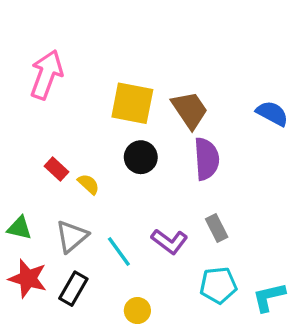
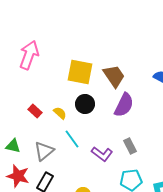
purple semicircle: (206, 159) -> (124, 105), turned 30
yellow semicircle: (89, 184) -> (60, 113), moved
cyan line: (119, 252) -> (72, 139), moved

